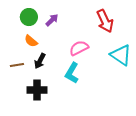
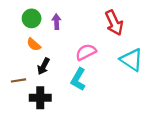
purple arrow: (52, 20) -> (57, 22), turned -48
brown line: (17, 65) -> (18, 80), moved

